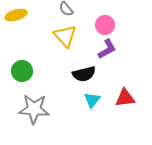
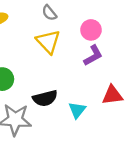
black semicircle: (84, 74) -> (45, 98), moved
red triangle: (125, 98) -> (112, 95), moved

